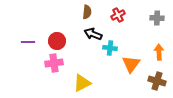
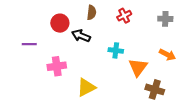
black arrow: (93, 34) -> (81, 36), moved
red circle: (57, 41) -> (60, 23), moved
orange arrow: (159, 52) -> (167, 55), turned 119
brown cross: (157, 81) -> (155, 89), moved

